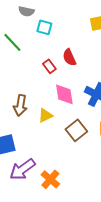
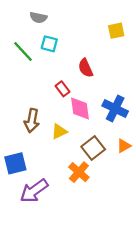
cyan square: (44, 27) -> (49, 44), moved
red rectangle: (49, 66) -> (62, 89), moved
orange cross: (50, 179) -> (79, 172), moved

